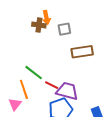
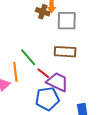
gray square: (64, 29) -> (67, 21), size x1.5
brown rectangle: (82, 52) -> (65, 52), moved

